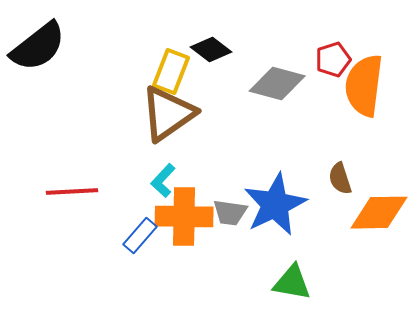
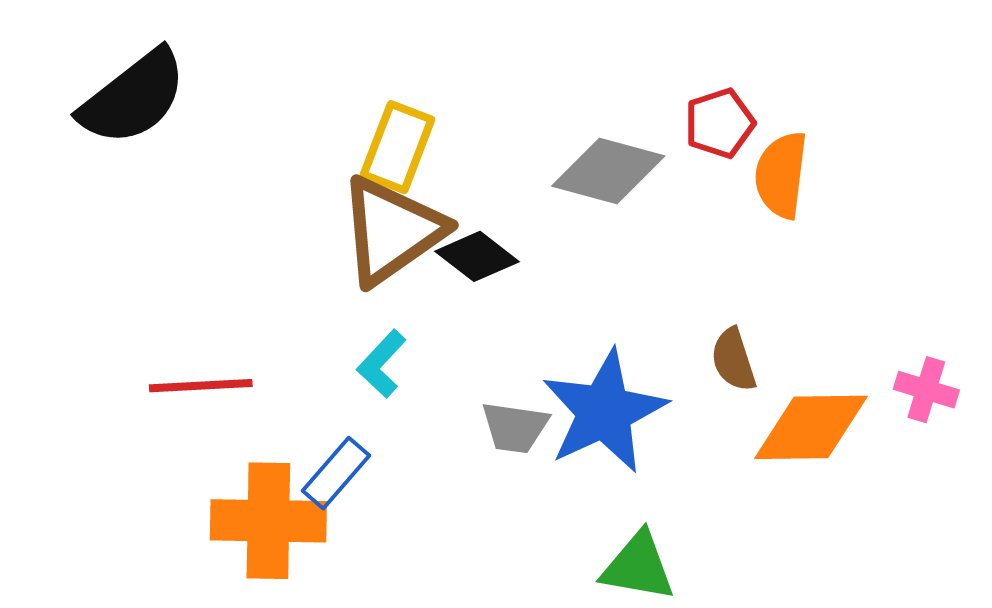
black diamond: (211, 50) -> (477, 256), moved
orange semicircle: (364, 86) -> (781, 175), size x0.7
orange cross: (184, 217) -> (268, 521), moved

